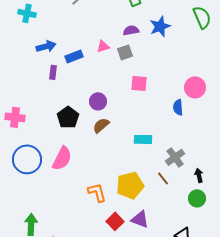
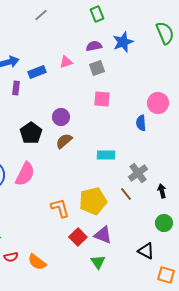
gray square: (125, 52) -> (97, 68), moved
green circle: (197, 198) -> (164, 223), moved

